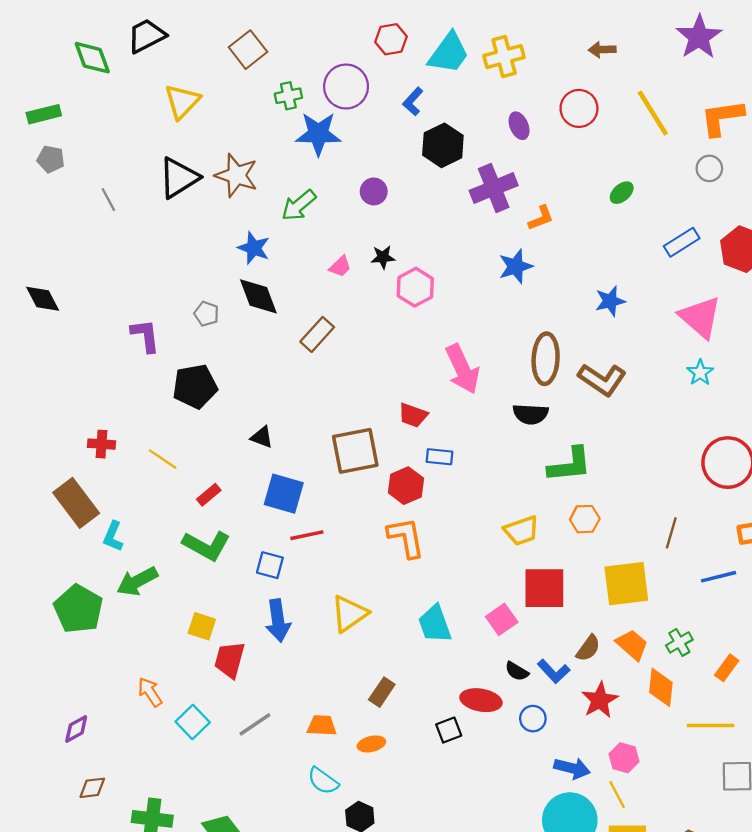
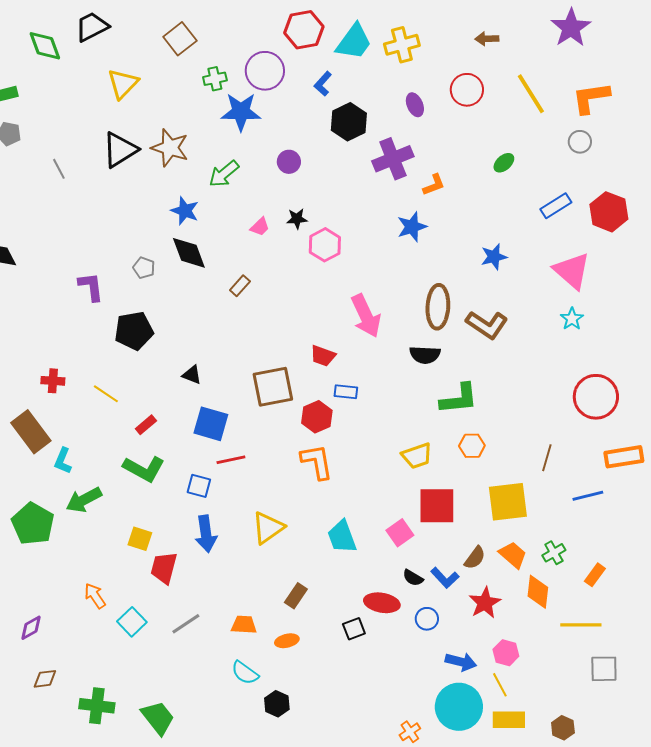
red hexagon: (391, 39) -> (304, 30), size x1.4
brown rectangle: (317, 334) -> (240, 286), size x0.7

